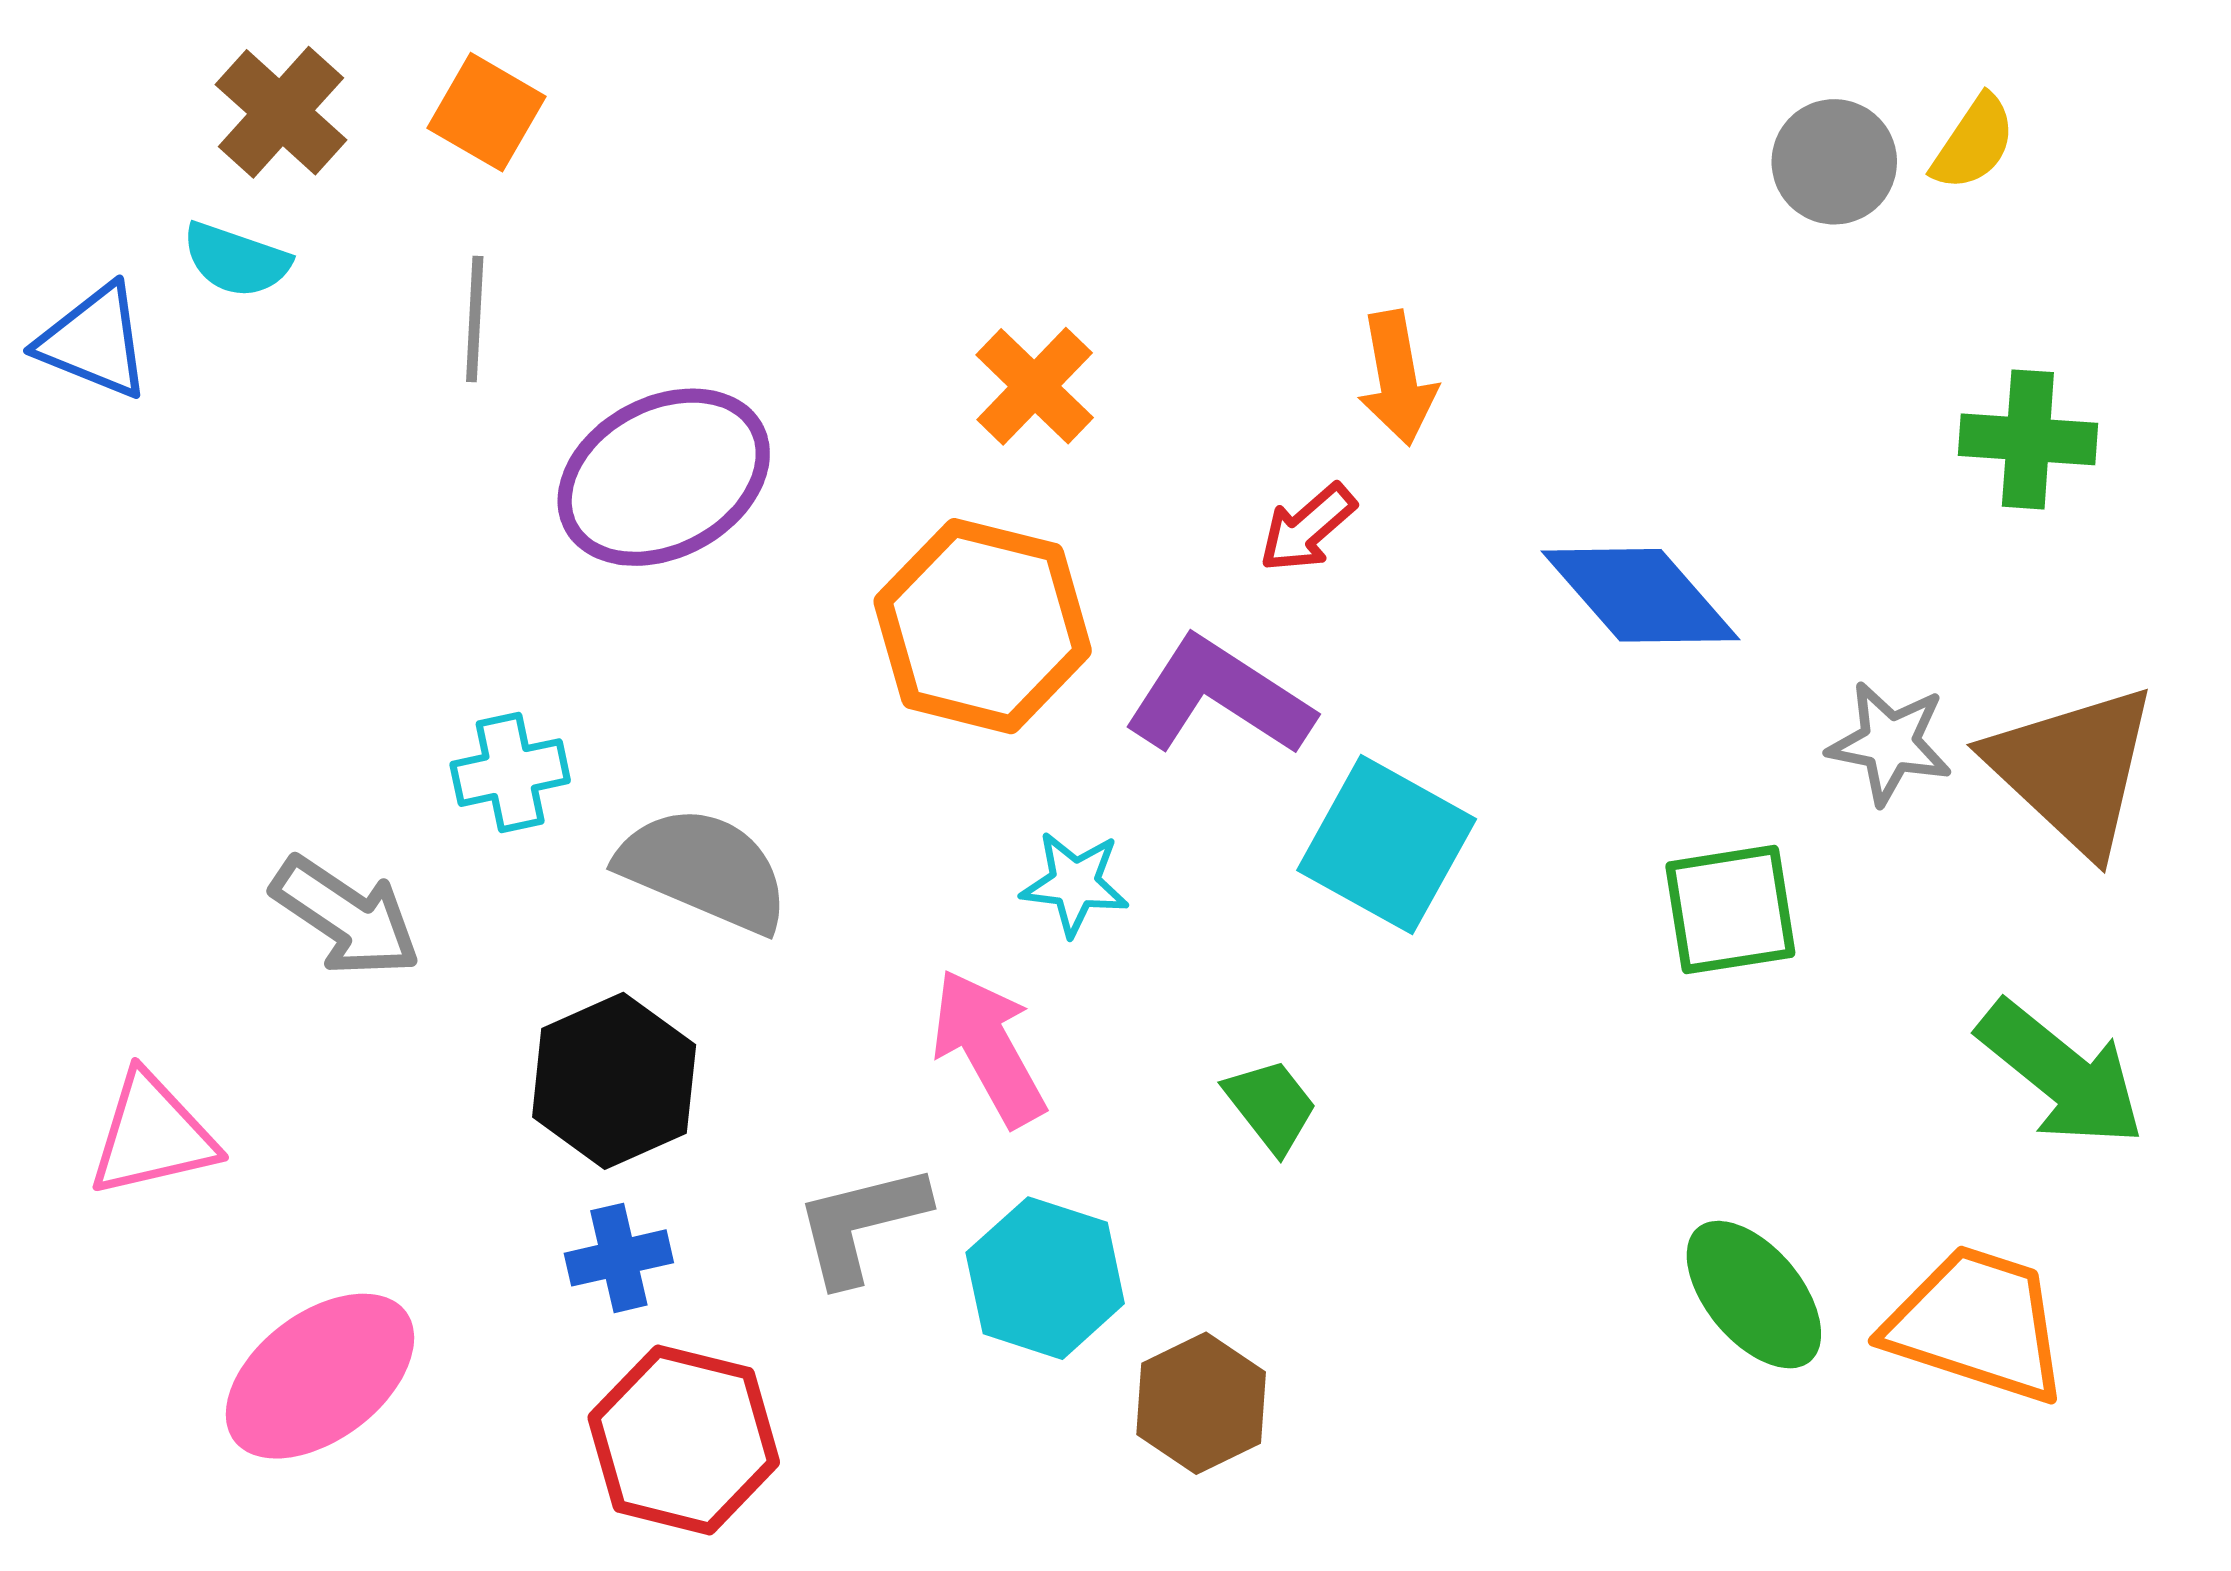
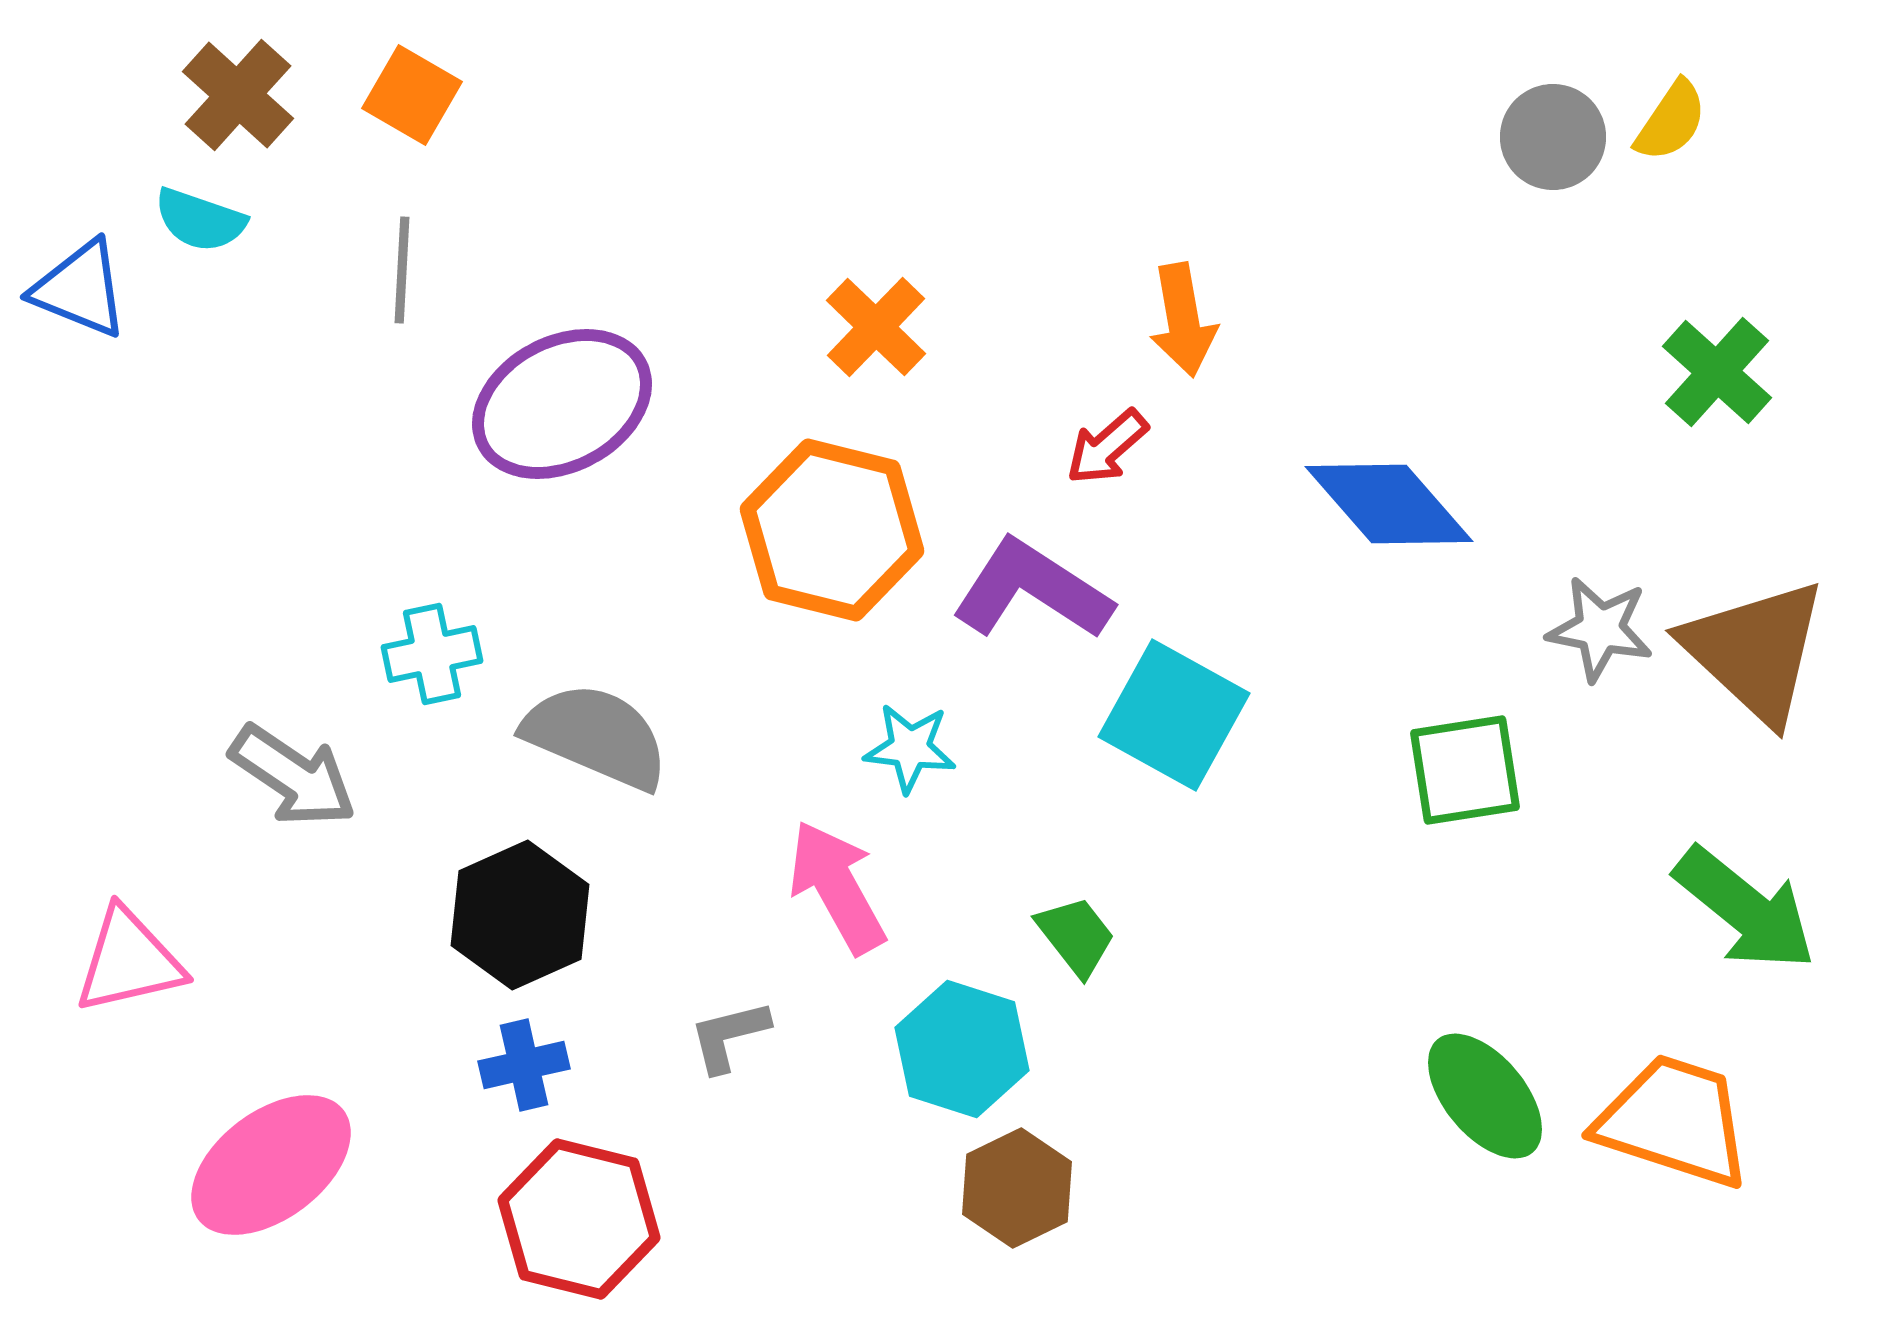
green cross: (2028, 439) -> (1717, 372), turned 38
gray L-shape: (861, 1224) -> (729, 1036), size x0.7
cyan hexagon: (1045, 1278) -> (962, 1049), moved

